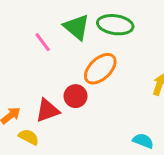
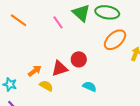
orange ellipse: (100, 69) -> (115, 40), moved
cyan semicircle: (143, 141) -> (90, 87), moved

